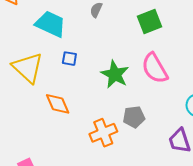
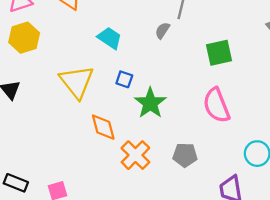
cyan trapezoid: (50, 24) -> (110, 38), size x0.7
green star: (115, 74) -> (150, 103), moved
orange cross: (103, 133) -> (135, 155), moved, turned -32

